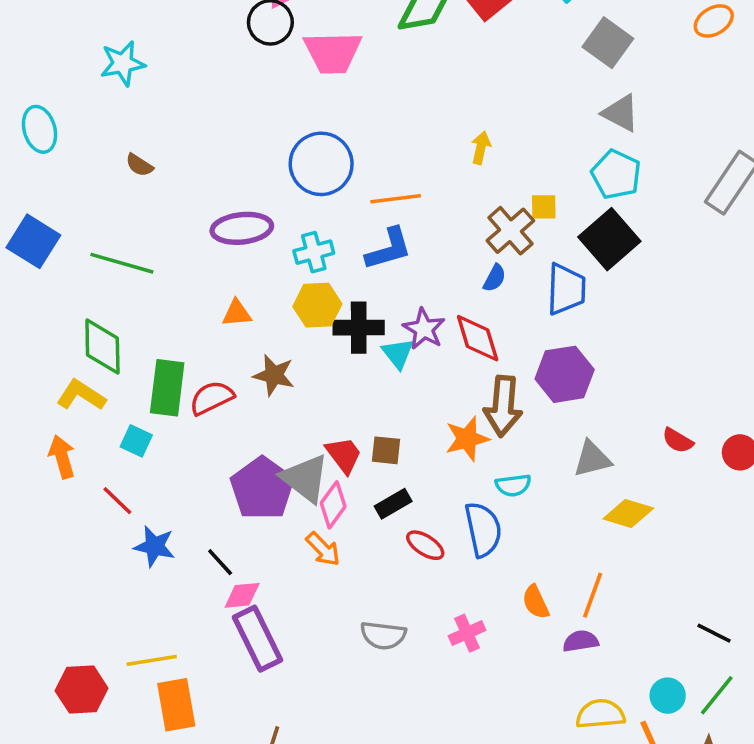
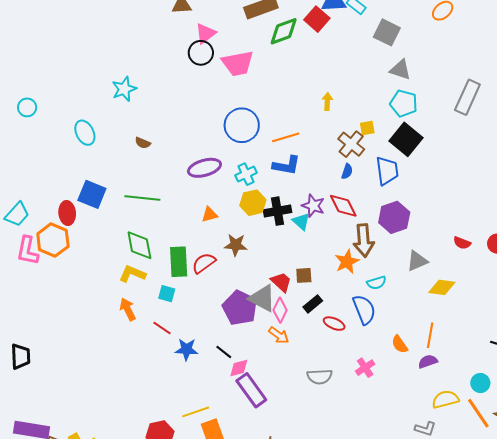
blue L-shape: (389, 249) -> (286, 165), turned 36

